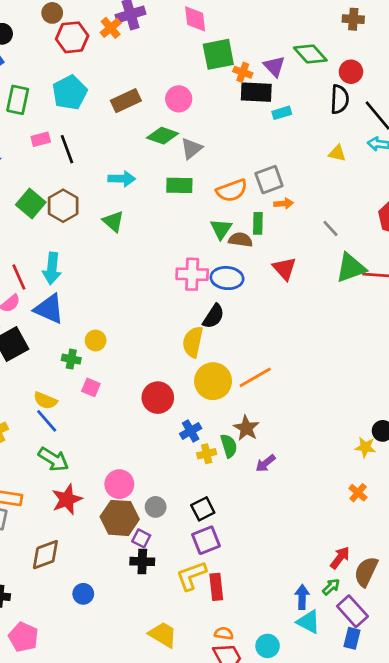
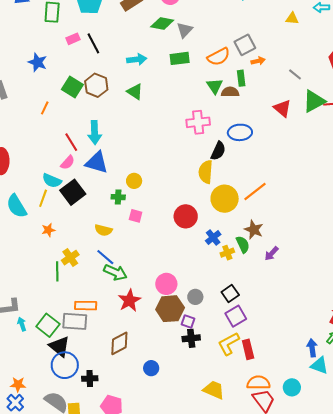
red triangle: (284, 269) -> (282, 108), moved
blue ellipse: (227, 278) -> (240, 132), moved
blue line: (47, 421) -> (105, 257), moved
orange semicircle: (224, 633) -> (258, 383), size x1.6

